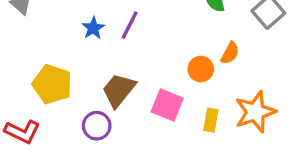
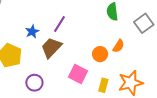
blue star: (93, 28) -> (32, 32), moved
brown trapezoid: (119, 90) -> (51, 48), moved

